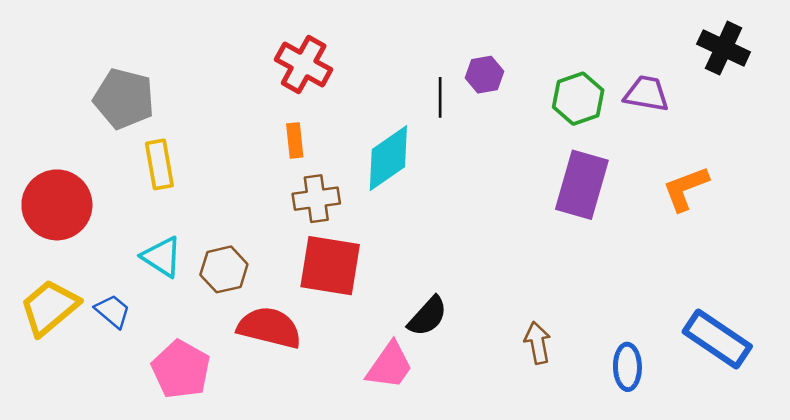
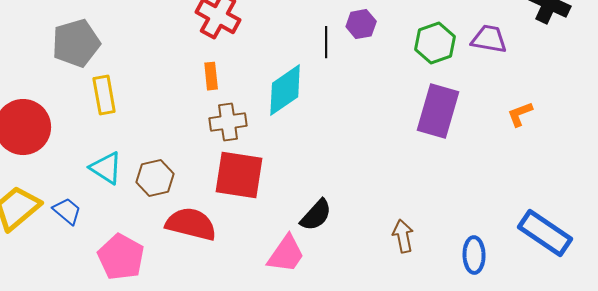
gray pentagon: (124, 99) -> (76, 43), turned -30
orange L-shape: (686, 188) -> (520, 114), size x0.7

